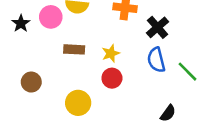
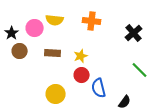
black cross: (158, 27) -> (134, 33), moved
blue semicircle: (156, 60) -> (99, 88), moved
brown circle: (31, 82) -> (20, 51), moved

